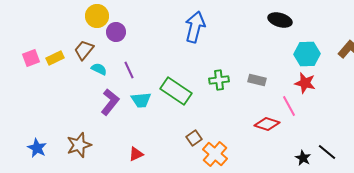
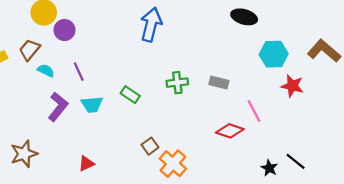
red star: (305, 83) -> (292, 86), moved
green rectangle: (176, 91) -> (130, 95), size x0.6

